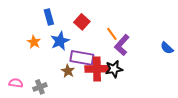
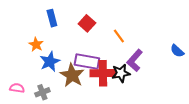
blue star: (60, 41) -> (50, 62), moved
purple L-shape: (122, 45) -> (135, 60), moved
brown star: (68, 71) -> (72, 75), size x1.6

